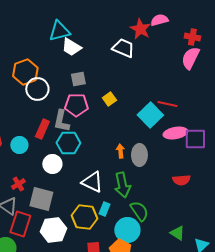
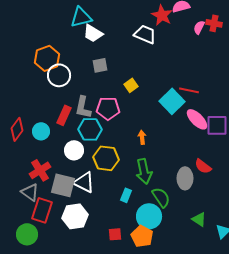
pink semicircle: (190, 58) -> (199, 27), moved, size x0.6
pink pentagon: (76, 105) -> (108, 108), moved
pink ellipse: (175, 133) -> (197, 119), turned 55
gray ellipse: (139, 155) -> (185, 178), moved
red semicircle: (181, 180) -> (203, 166), turned 42
white triangle: (92, 182) -> (84, 182), moved
red cross: (18, 184) -> (40, 170), size x1.5
yellow hexagon: (84, 217) -> (106, 158), moved

